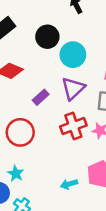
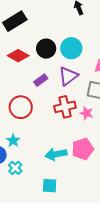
black circle: (47, 37) -> (46, 49), moved
cyan arrow: (69, 184) -> (56, 154), size x1.5

